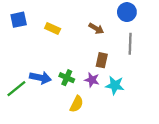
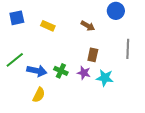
gray line: (130, 44) -> (128, 49), moved
green line: (16, 89) -> (15, 60), moved
yellow semicircle: (77, 104) -> (39, 95), moved

